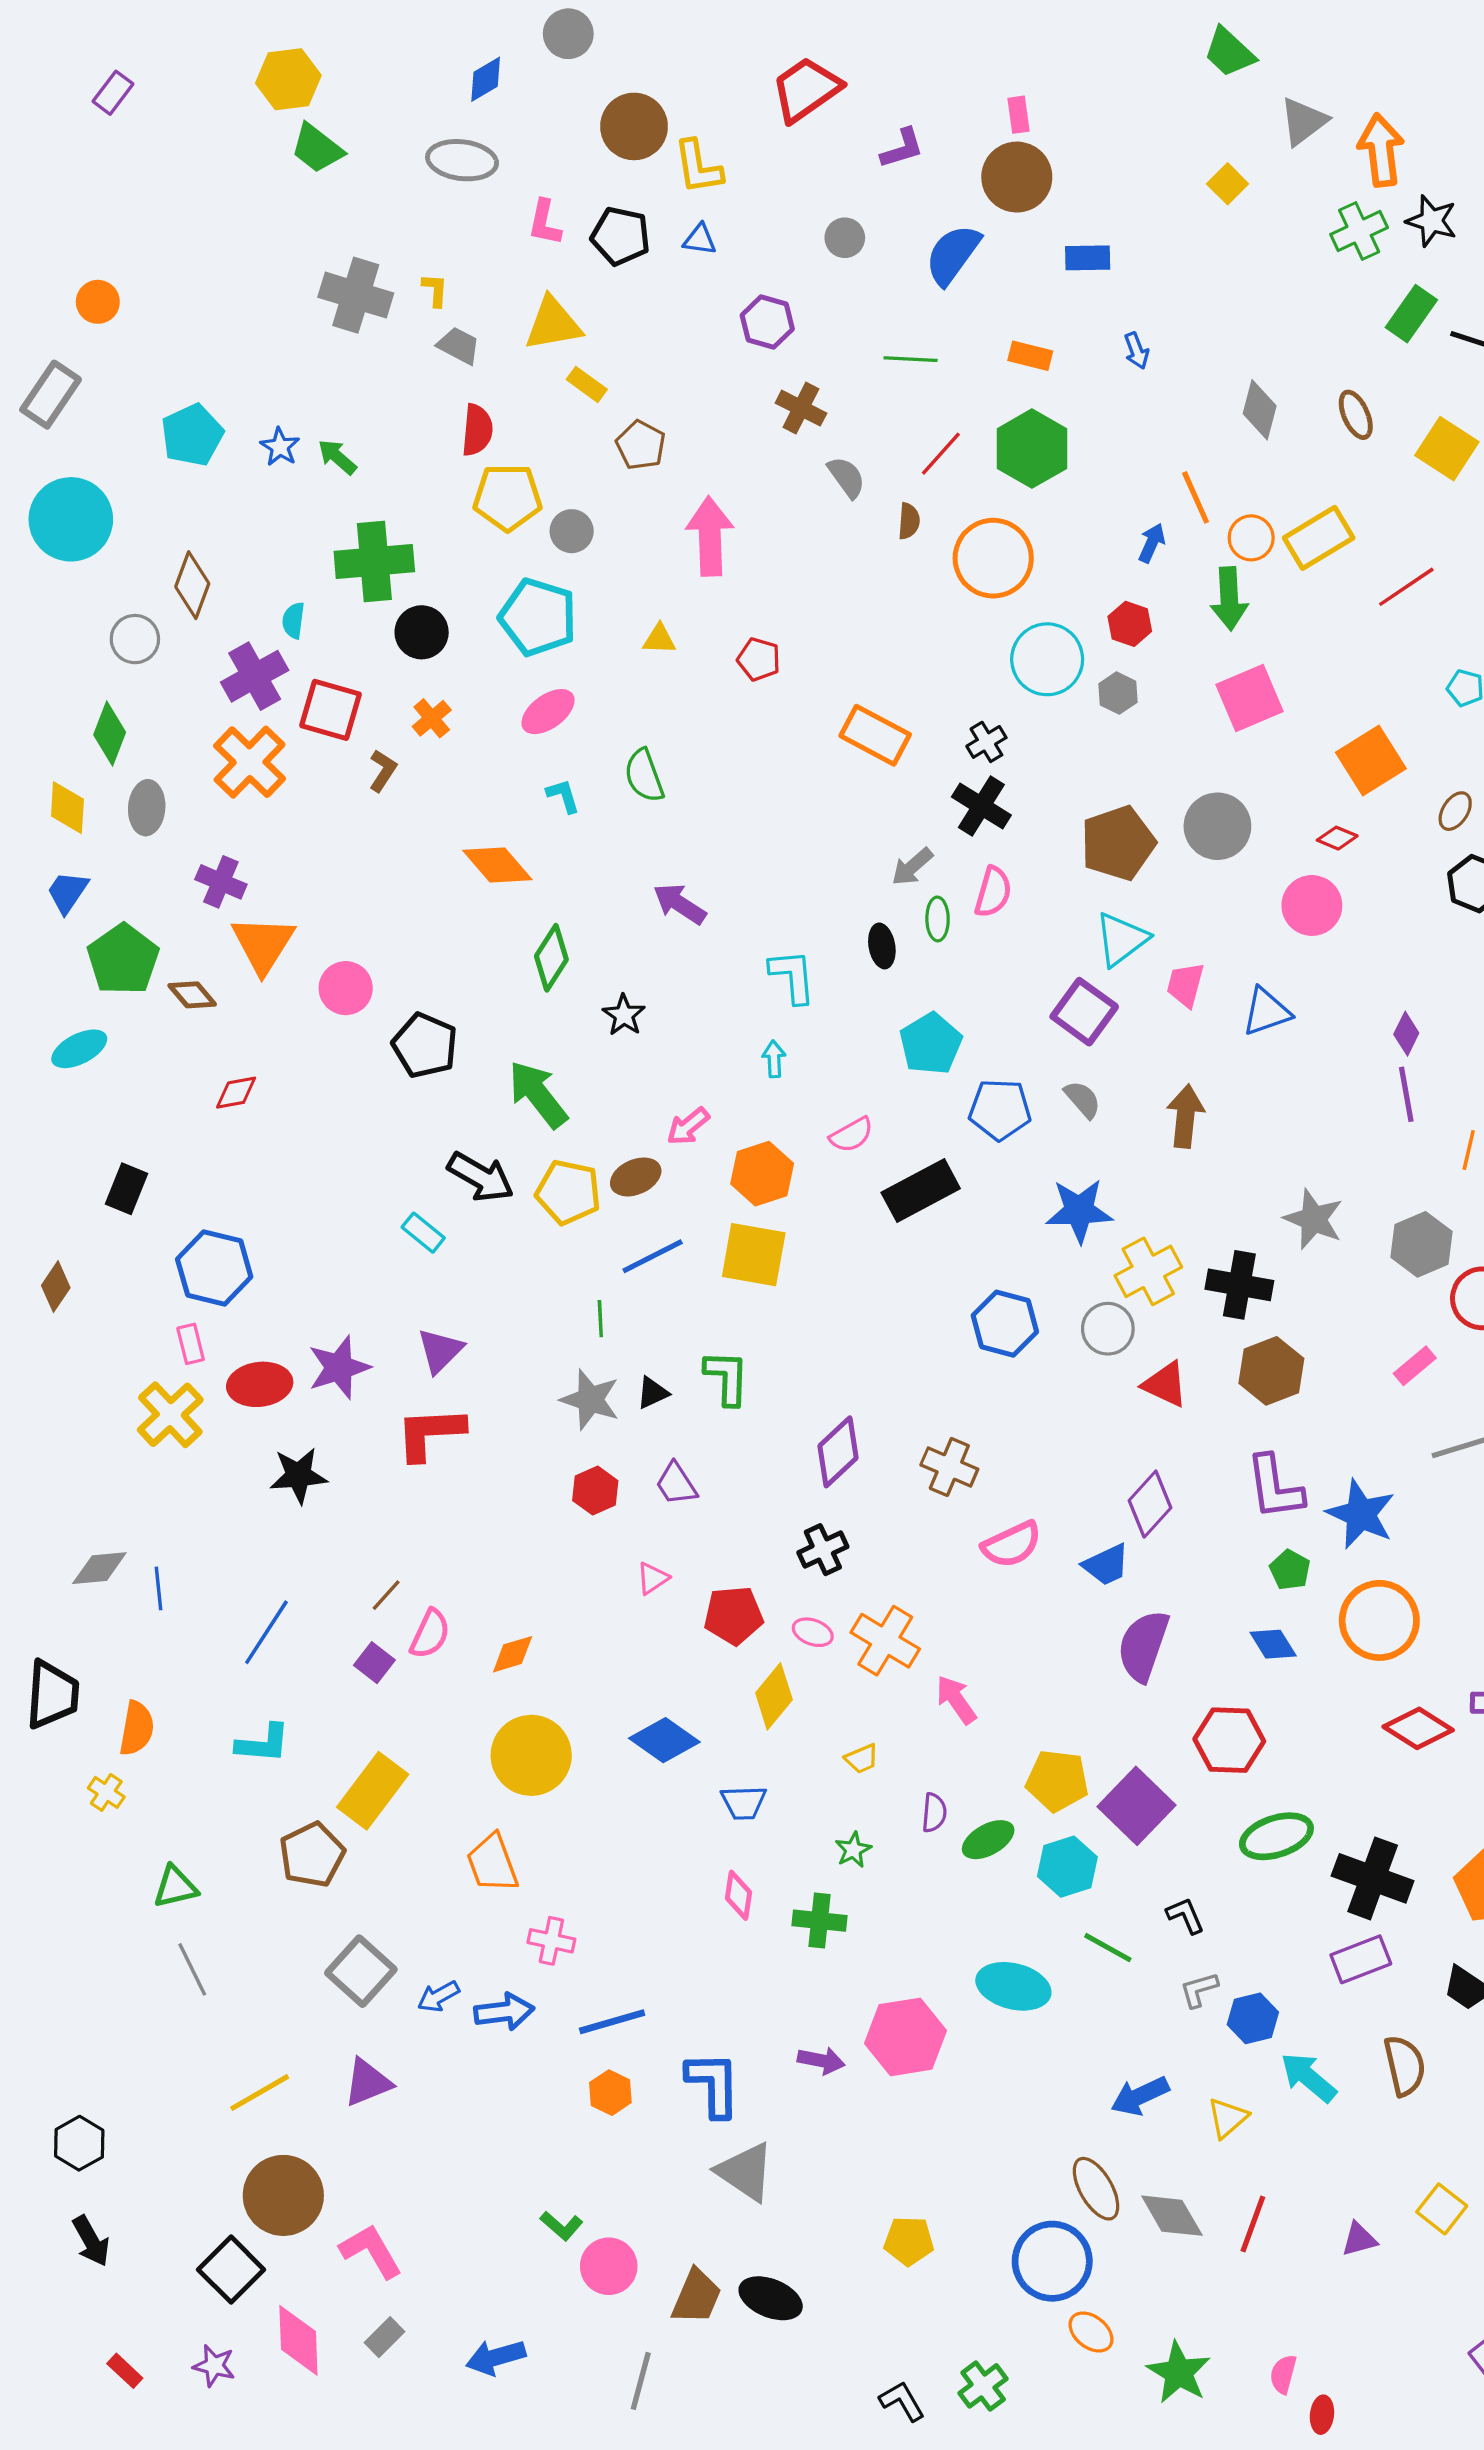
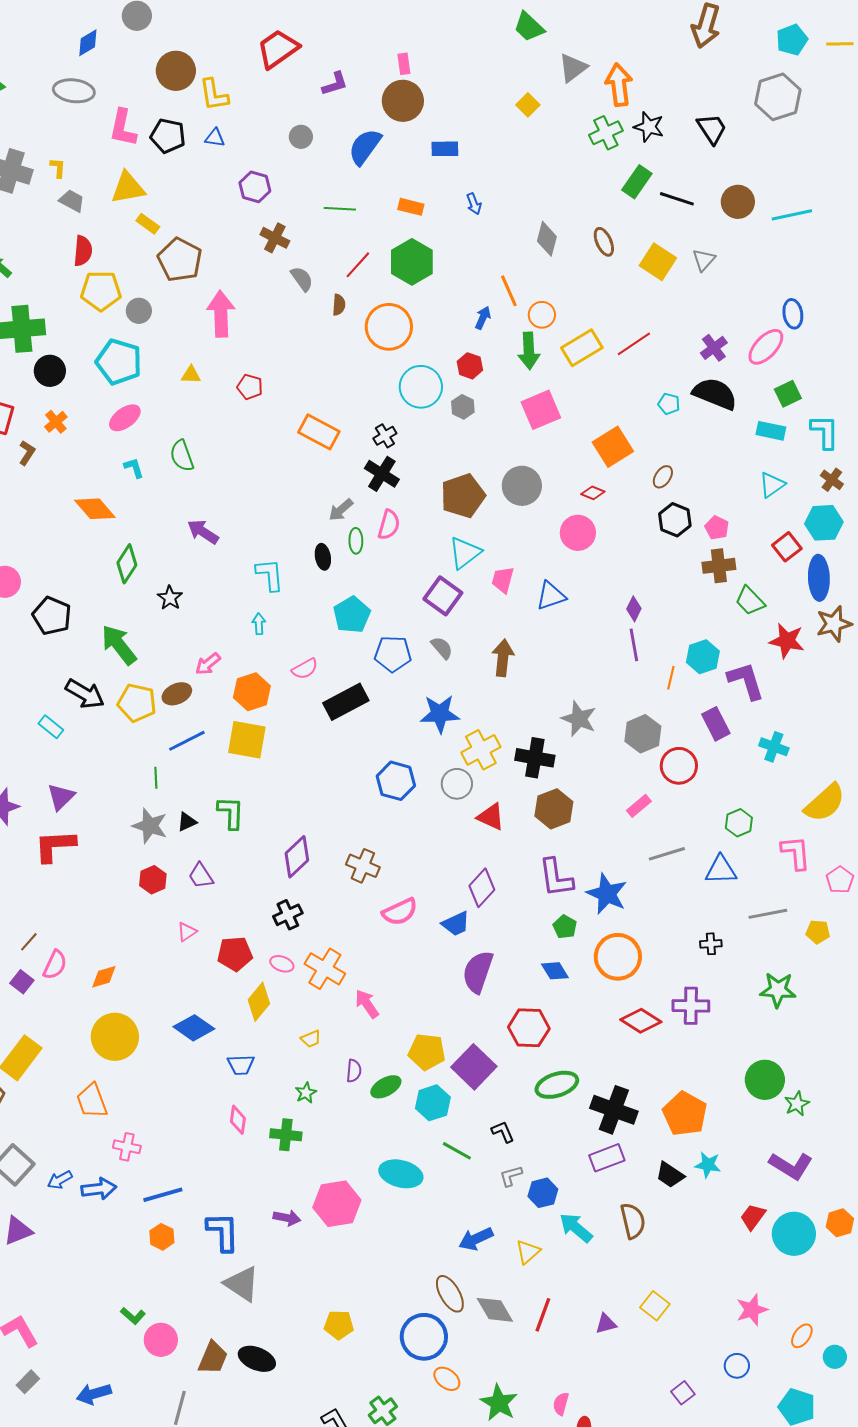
pink L-shape: (545, 223) -> (123, 128), size x1.4
brown pentagon: (641, 445) -> (180, 260), size x1.5
yellow rectangle: (1319, 538) -> (582, 348), moved

